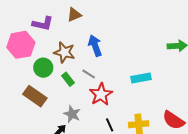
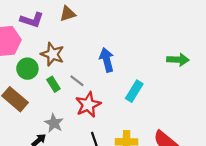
blue arrow: (95, 46) -> (107, 60), moved
cyan rectangle: (141, 78) -> (134, 91), turned -54

